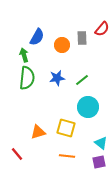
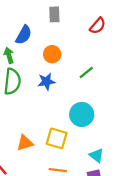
gray rectangle: (82, 38) -> (54, 14), moved
orange circle: (62, 45) -> (52, 54), moved
green line: (82, 80) -> (86, 72), moved

